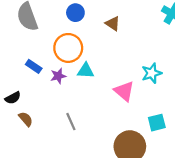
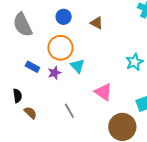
cyan triangle: (86, 71) -> (77, 66), turned 49
pink triangle: (124, 91) -> (103, 92), moved
black semicircle: (13, 98) -> (17, 96), turned -64

